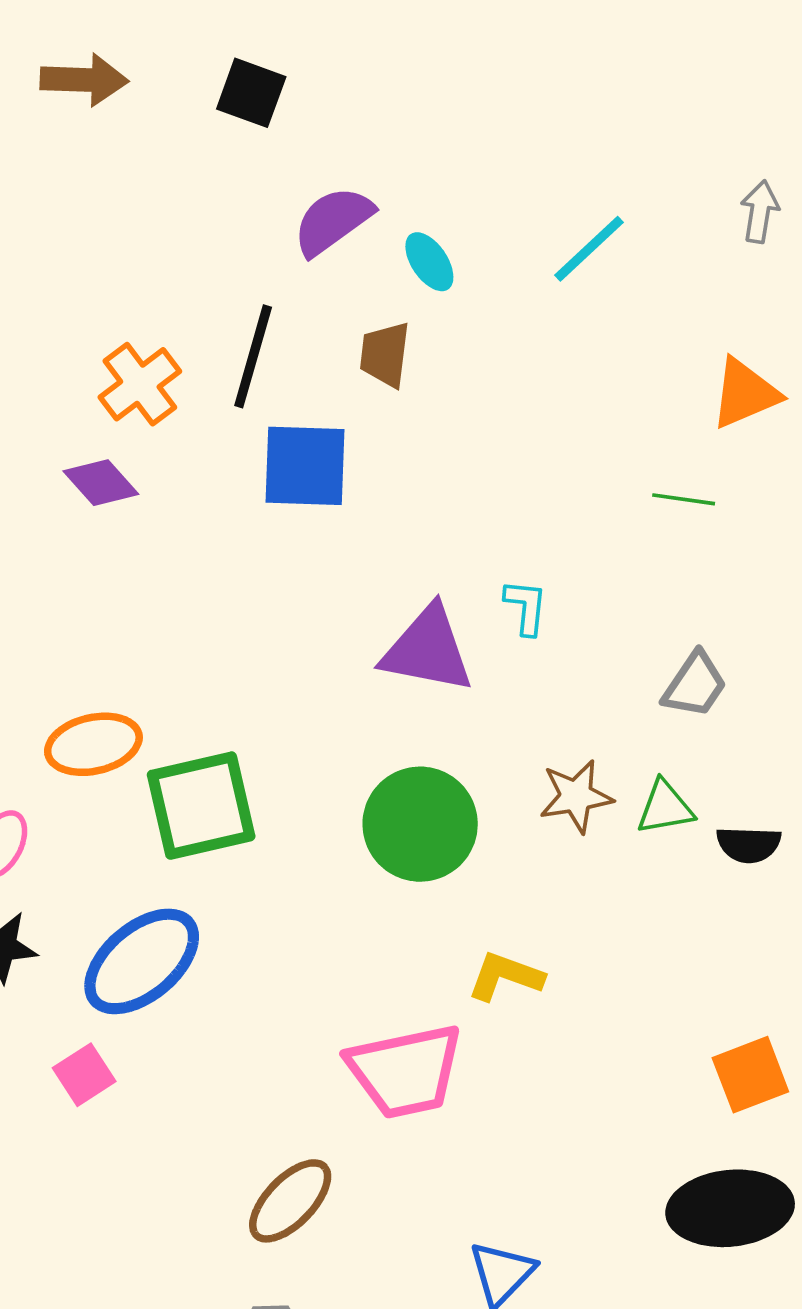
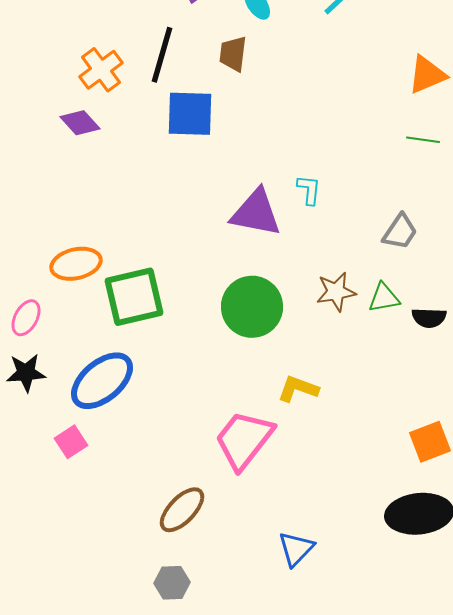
green line: (684, 499) -> (423, 140), moved
pink trapezoid: (405, 1071) -> (244, 440), turned 140

